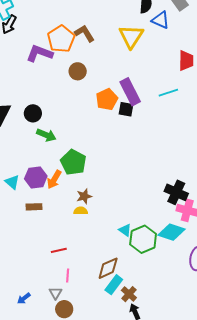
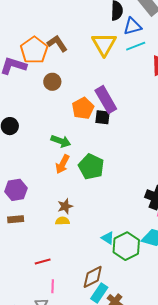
blue triangle: (161, 20) -> (133, 26), turned -36
cyan line: (168, 93) -> (136, 46), moved
green arrow: (46, 135) -> (61, 141), moved
green pentagon: (73, 162) -> (91, 167), moved
orange arrow: (54, 179) -> (62, 164), moved

